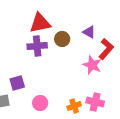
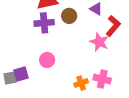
purple square: (17, 83) -> (21, 74), moved
pink circle: (40, 103) -> (47, 60), moved

